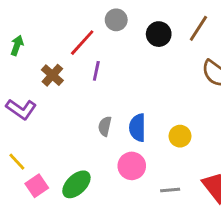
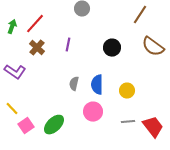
black circle: (159, 34) -> (112, 48), moved
red line: (82, 43) -> (35, 24), moved
gray line: (170, 190) -> (128, 122), moved

